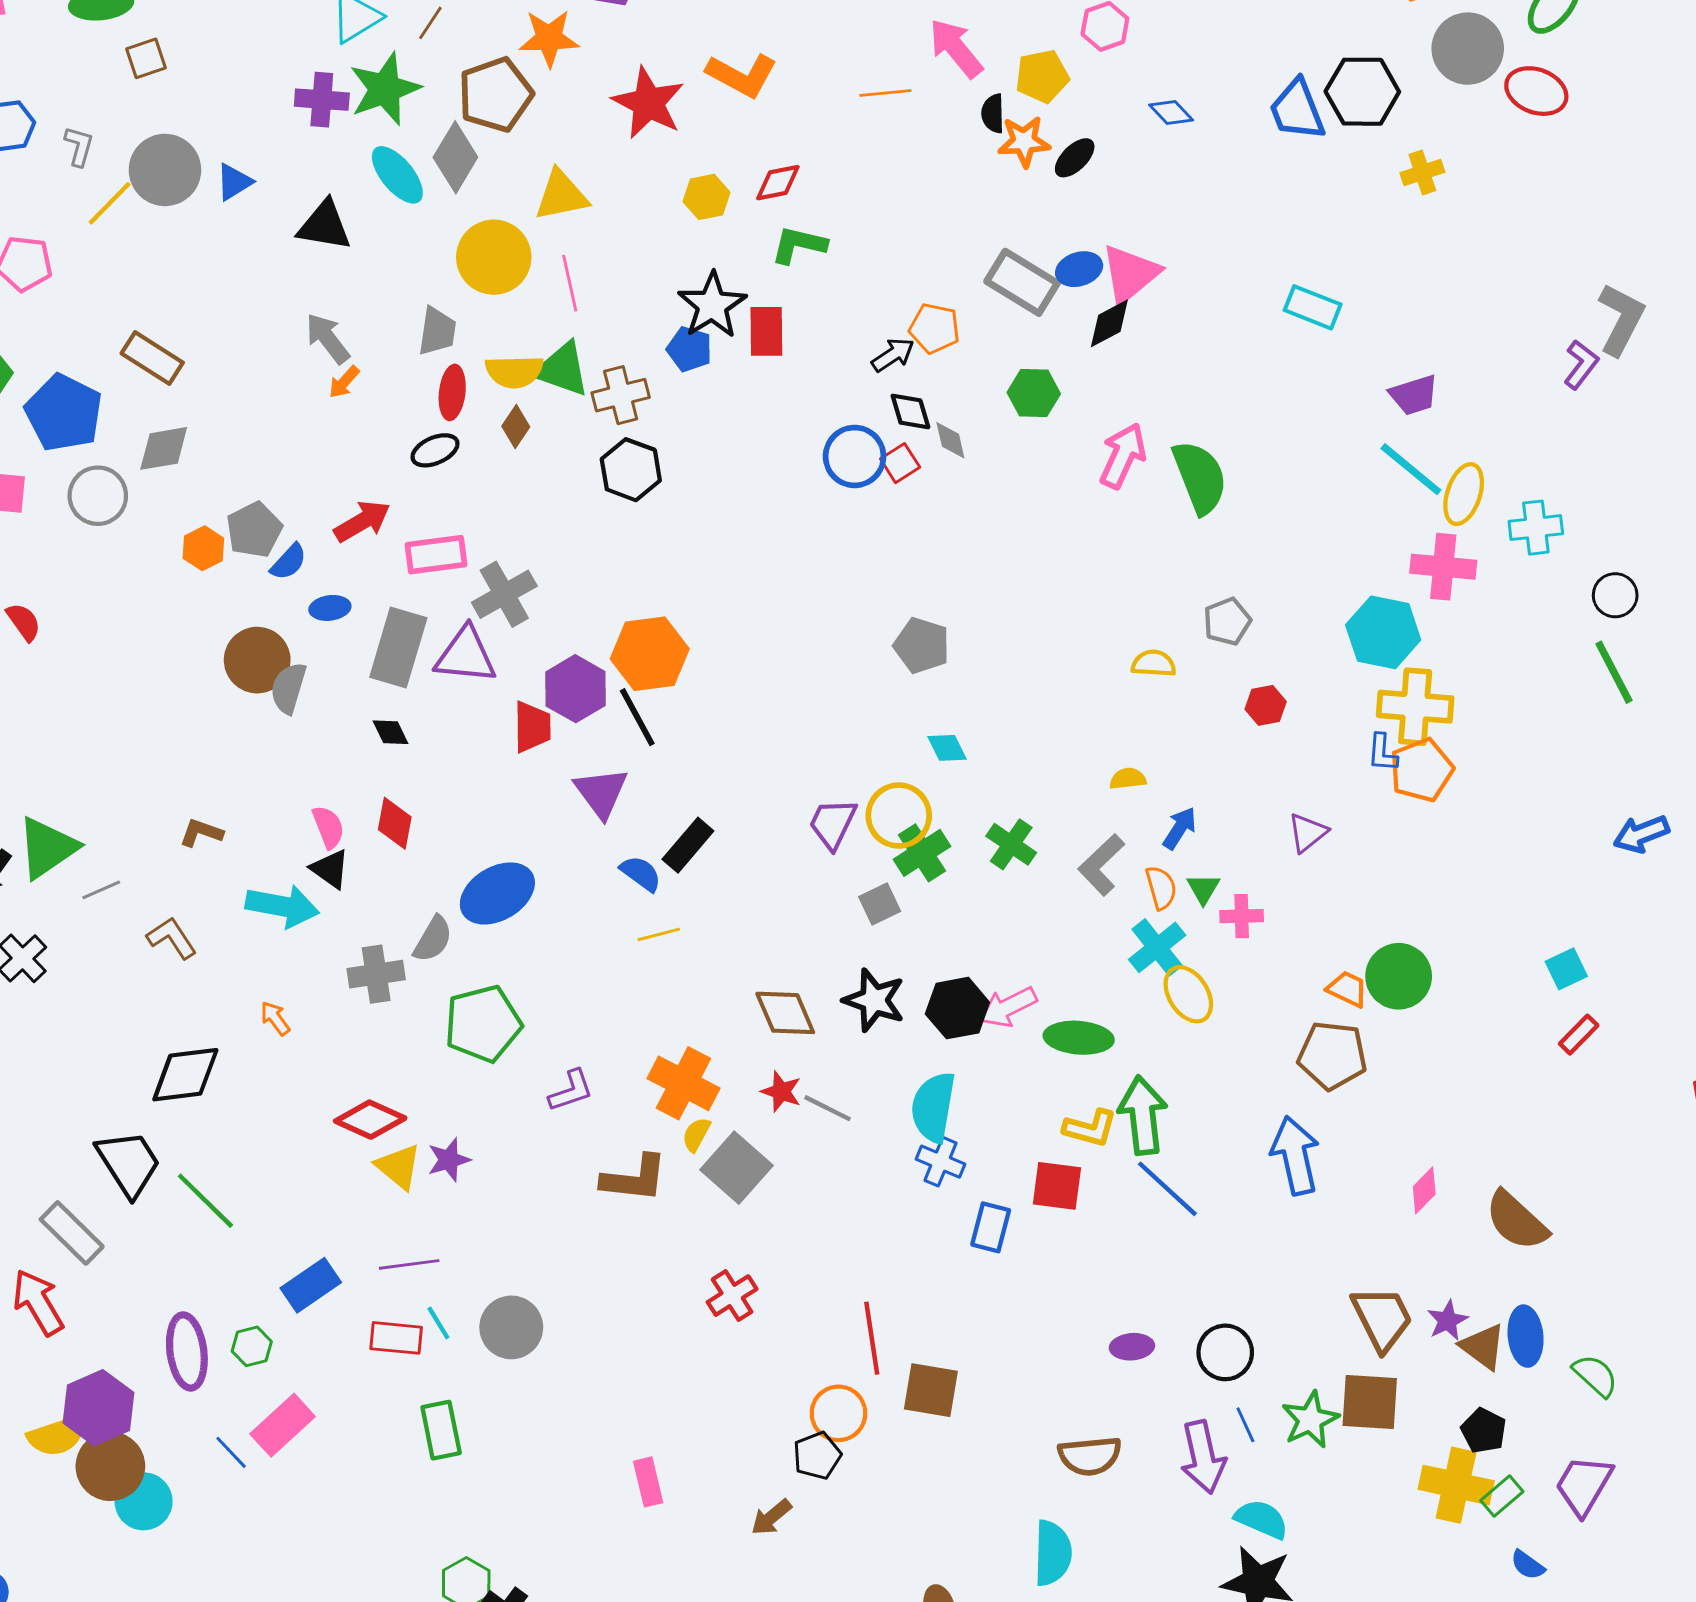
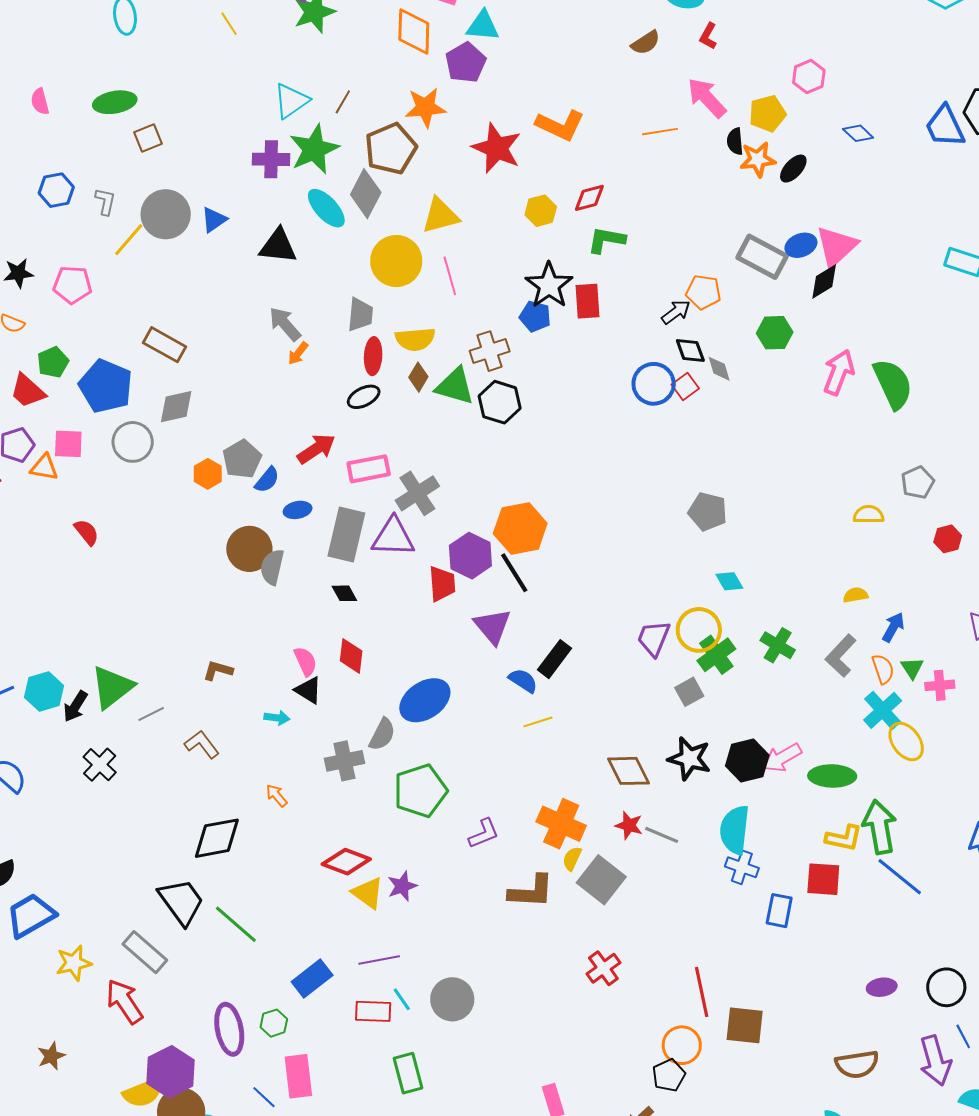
green triangle: (562, 369) -> (455, 386), moved
cyan arrow: (282, 906) -> (277, 718), size x0.5
pink rectangle: (283, 1425) -> (298, 1076), turned -51

